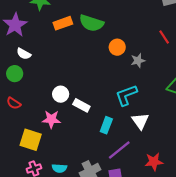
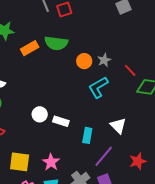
red line: (164, 37) -> (130, 70), moved
gray star: (138, 61) -> (104, 60), moved
cyan L-shape: (126, 95) -> (98, 87), moved
pink star: (51, 119) -> (51, 162), moved, turned -30

